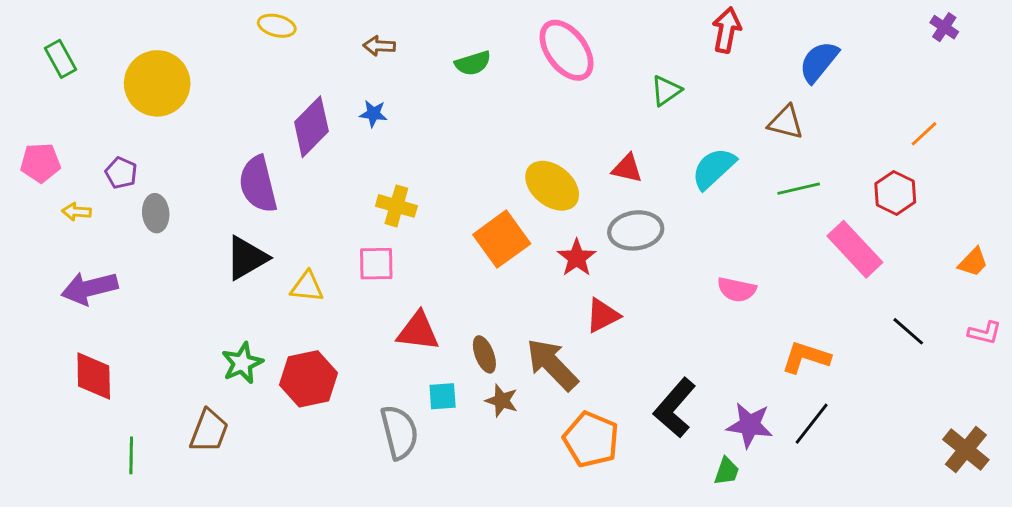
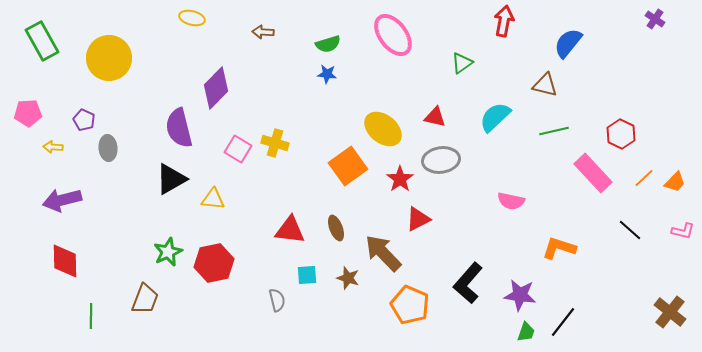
green rectangle: (61, 59) -> (42, 41), size x1.5
blue star: (373, 114) -> (327, 74), moved
orange line: (924, 134) -> (644, 178), moved
pink square: (376, 264) -> (238, 149), moved, turned 32
brown ellipse: (484, 354) -> (336, 228), moved
black line: (812, 424) -> (563, 322), moved
gray semicircle: (399, 432) -> (277, 300), size x0.6
green trapezoid: (727, 471) -> (526, 332), moved

